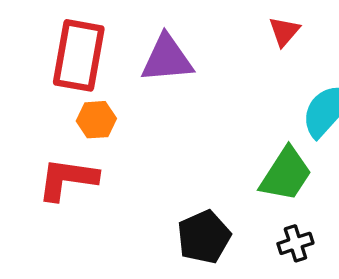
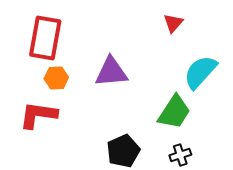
purple triangle: (167, 59) -> (111, 72), moved

